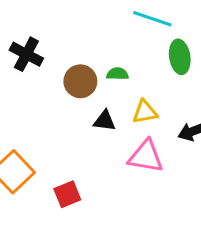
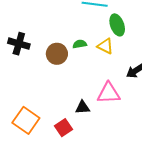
yellow triangle: (145, 112) -> (105, 46), moved, turned 48
black triangle: (105, 121) -> (83, 107), moved

